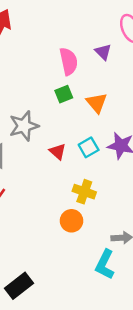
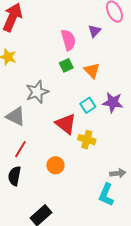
purple triangle: (103, 52) -> (95, 31), turned 32
red triangle: (58, 151) -> (66, 124), moved, size x1.6
orange circle: (71, 221) -> (55, 165), moved

